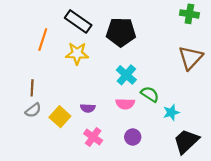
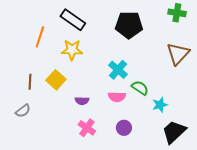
black pentagon: (121, 32) -> (129, 25), moved
gray semicircle: (33, 110) -> (23, 111), moved
yellow square: (60, 117) -> (56, 80), moved

